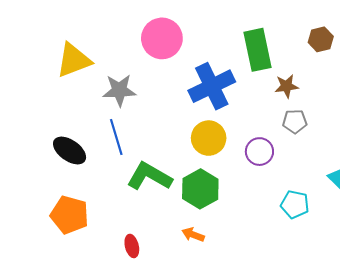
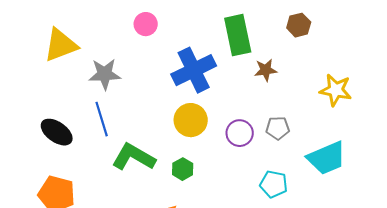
pink circle: (162, 38) -> (146, 24), size x0.6
gray pentagon: (295, 121) -> (278, 128), moved
green hexagon: (200, 189) -> (183, 169), size x0.6

